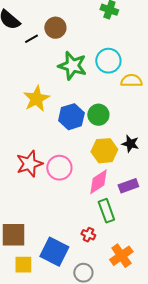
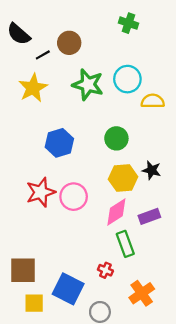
yellow star: (36, 99) -> (33, 88), moved
blue hexagon: (71, 117) -> (59, 143), moved

